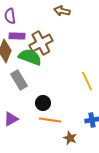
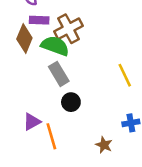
gray rectangle: (19, 80) -> (59, 74), moved
orange line: (50, 120) -> (51, 136), moved, turned 65

